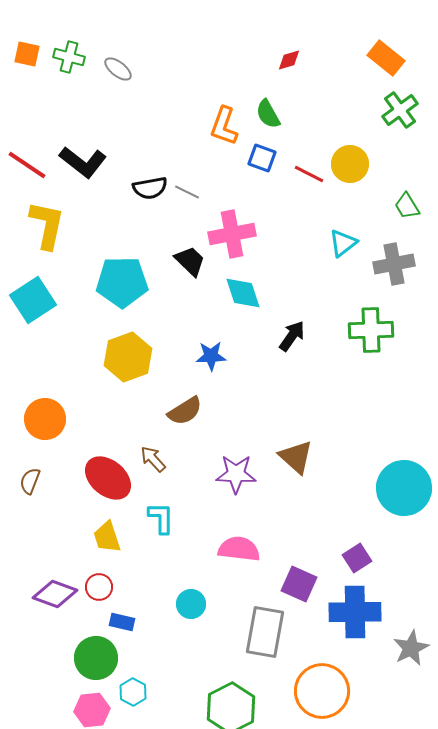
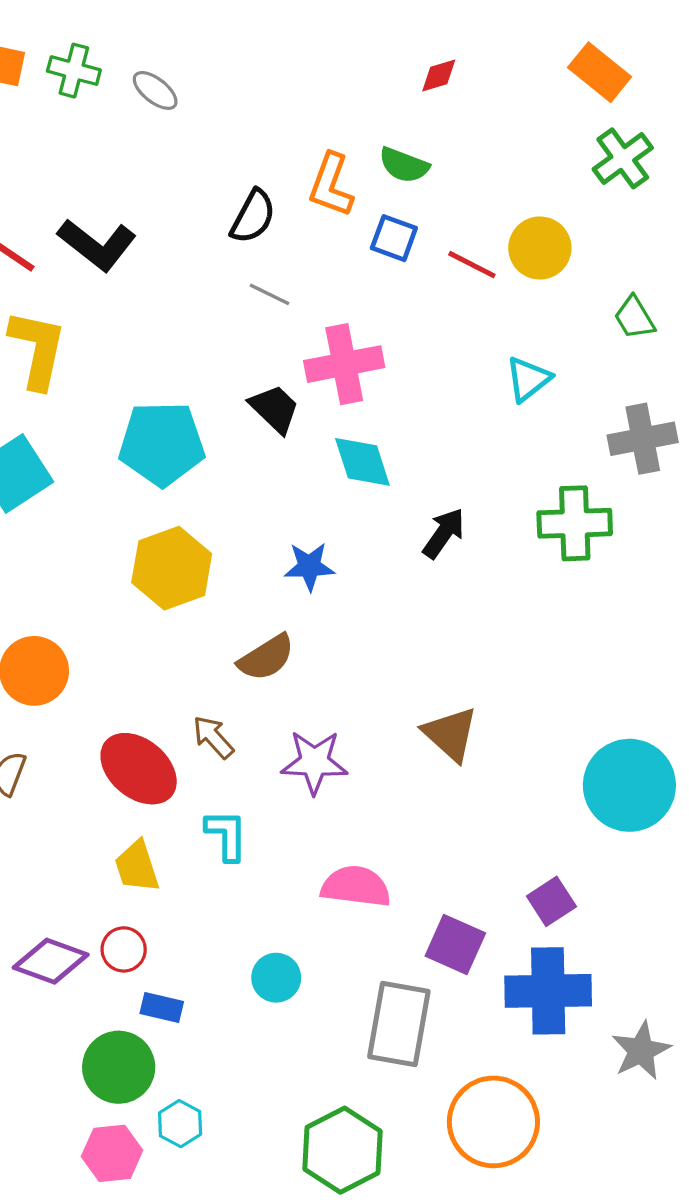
green semicircle: (268, 114) -> (404, 165), turned -40
black semicircle: (150, 188) -> (253, 216), moved, turned -52
gray cross: (394, 264) -> (643, 439), moved
purple star: (236, 474) -> (314, 762), moved

